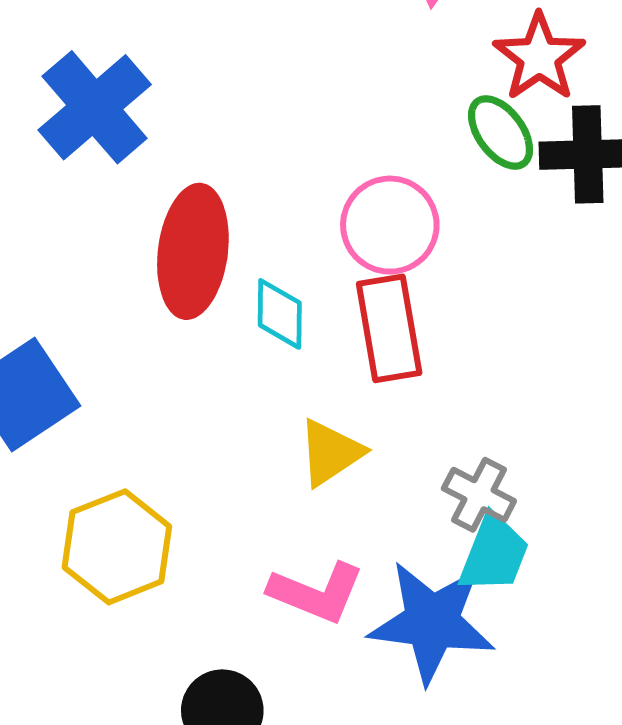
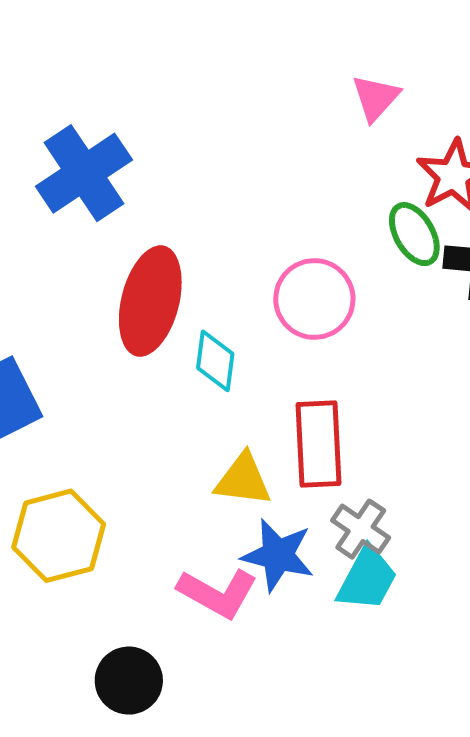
red rectangle: (389, 328) -> (318, 444), moved
yellow triangle: (330, 453) -> (243, 480), turned 34
blue star: (432, 622) -> (278, 555), moved, size x0.7

